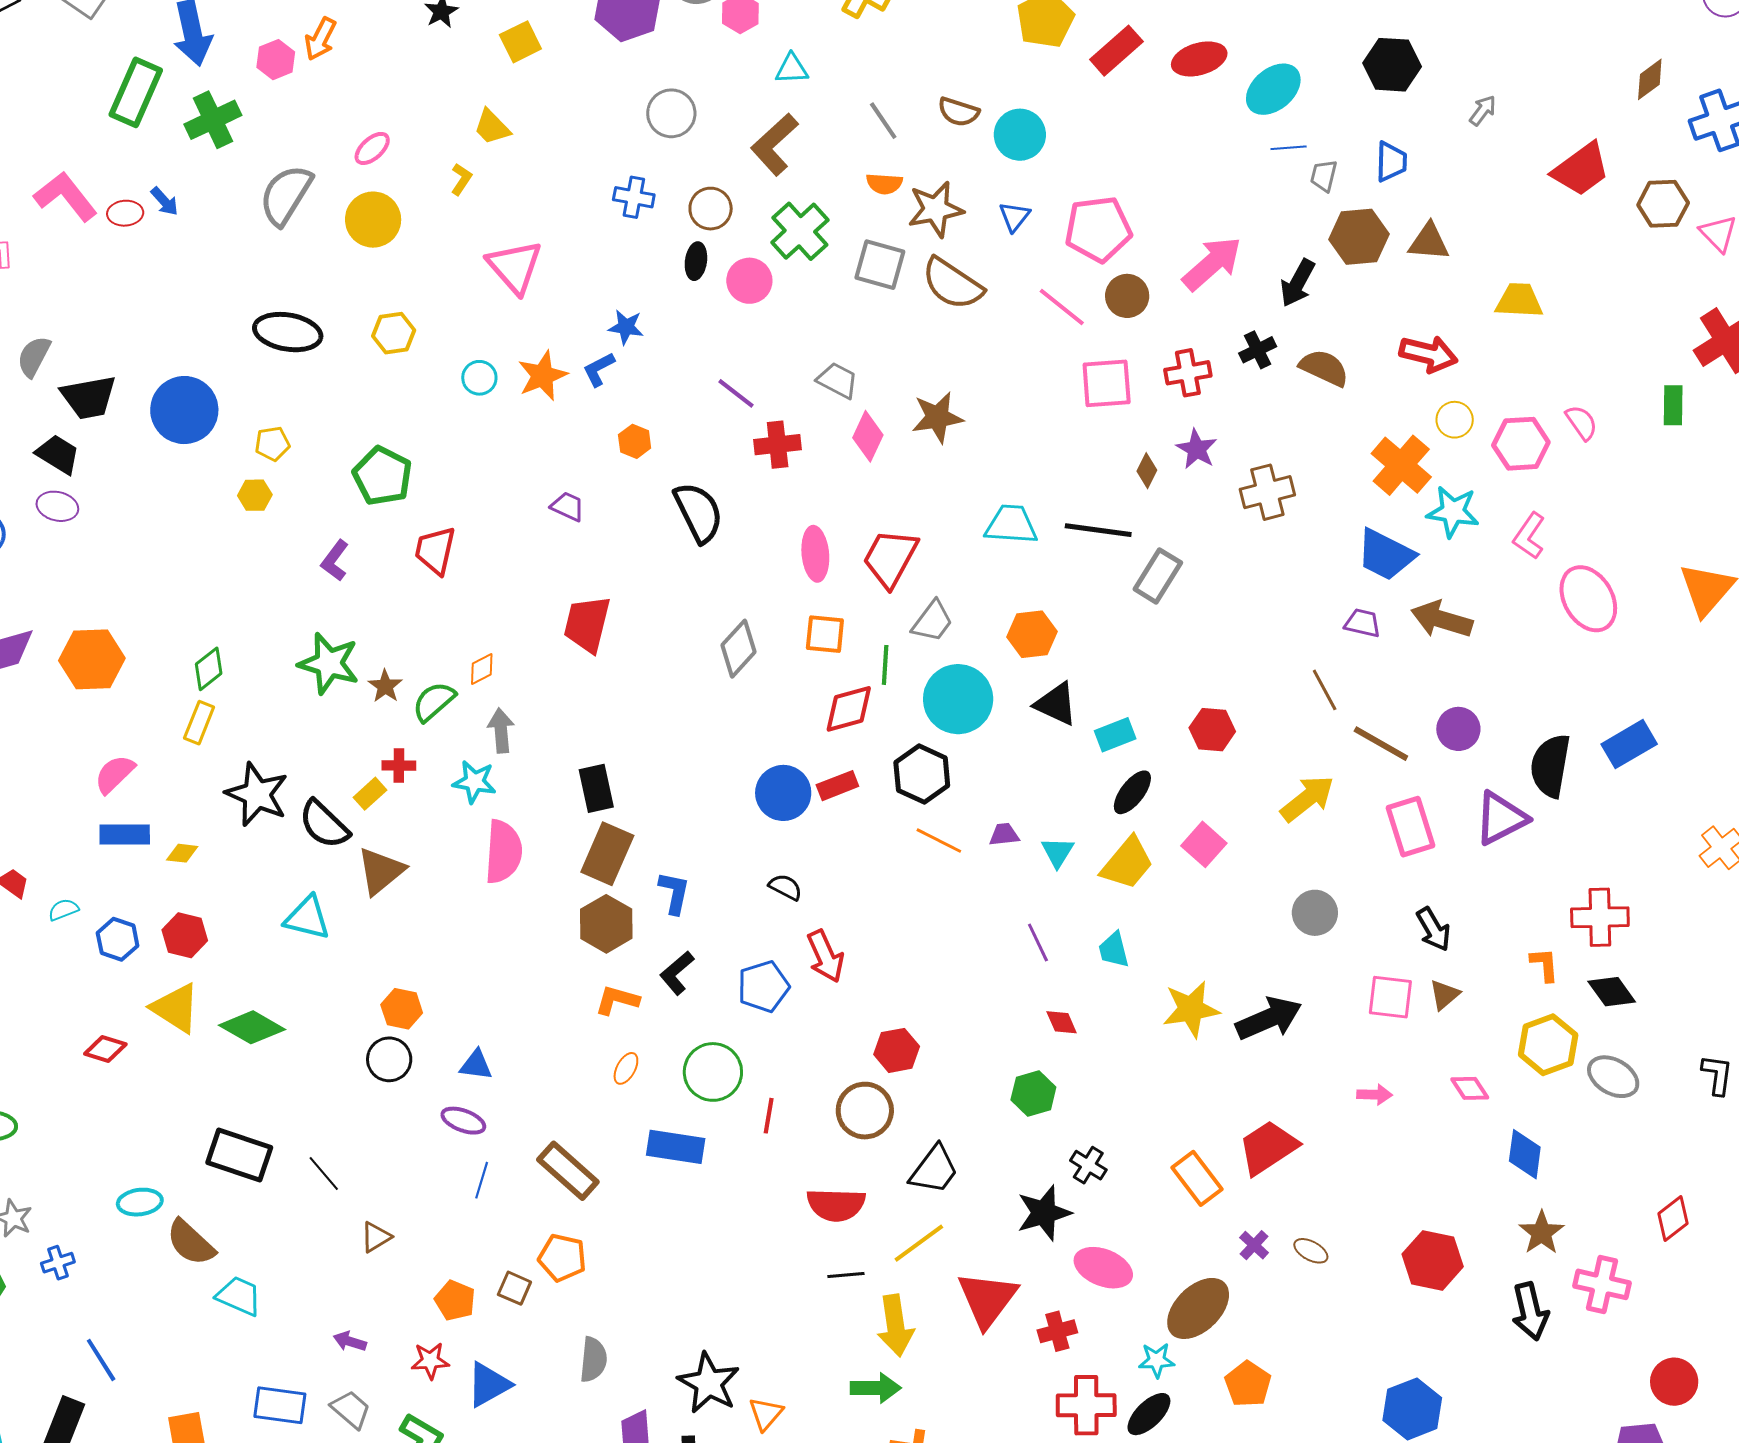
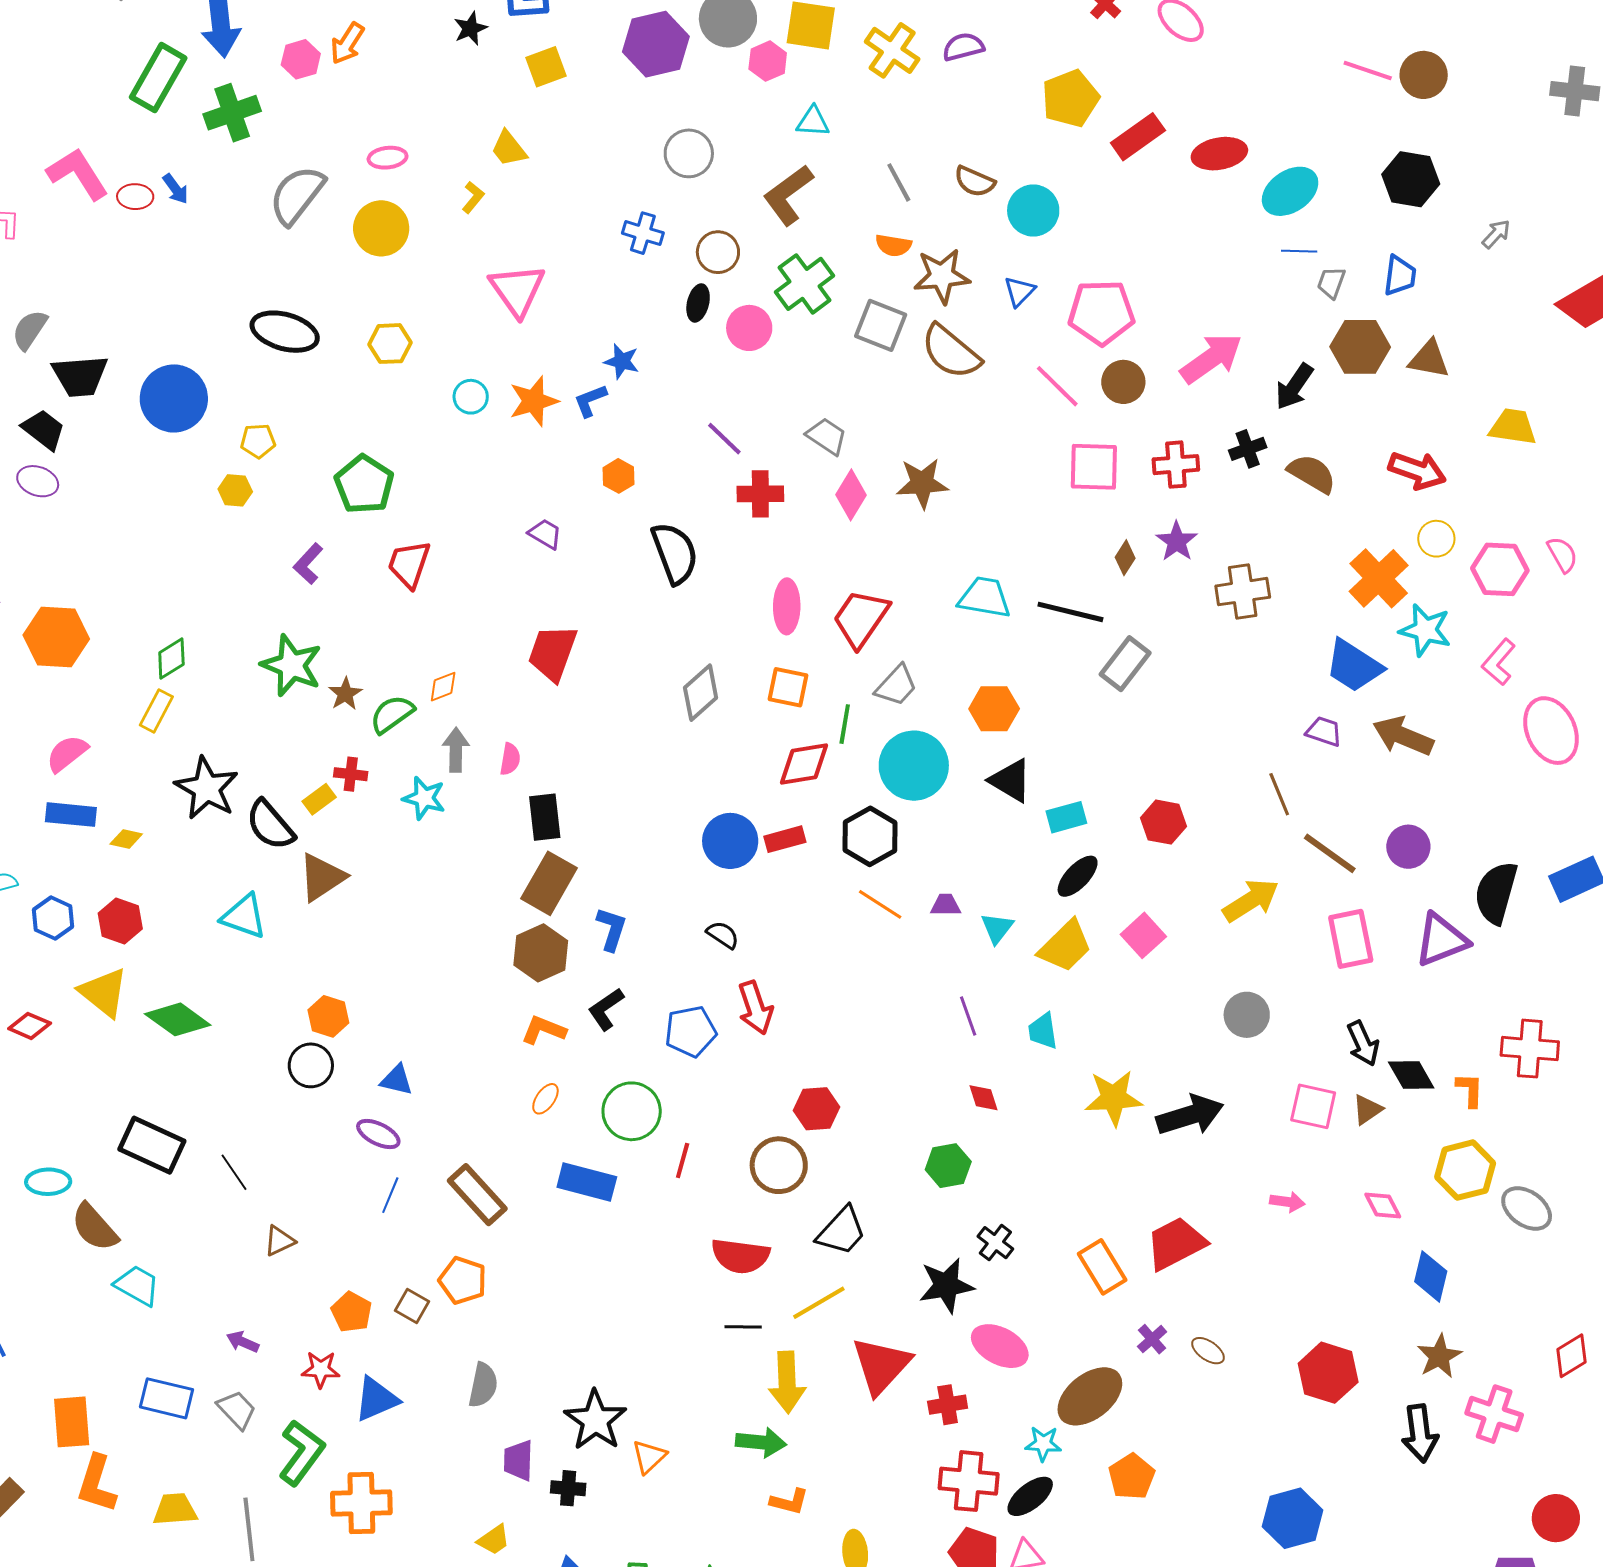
pink ellipse: (372, 148) -> (388, 158), turned 30
pink semicircle: (503, 852) -> (510, 759), moved, size x0.5
black diamond: (1612, 992) -> (1411, 1075), moved

